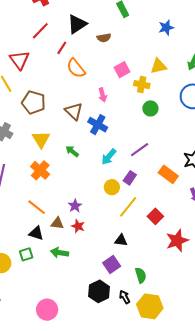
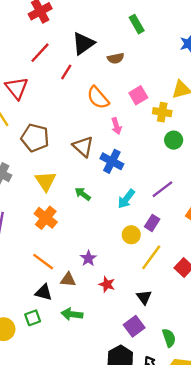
orange semicircle: (76, 68) -> (98, 98), moved
red star: (78, 226) -> (107, 284), moved
black triangle: (121, 240) -> (144, 297), turned 48

